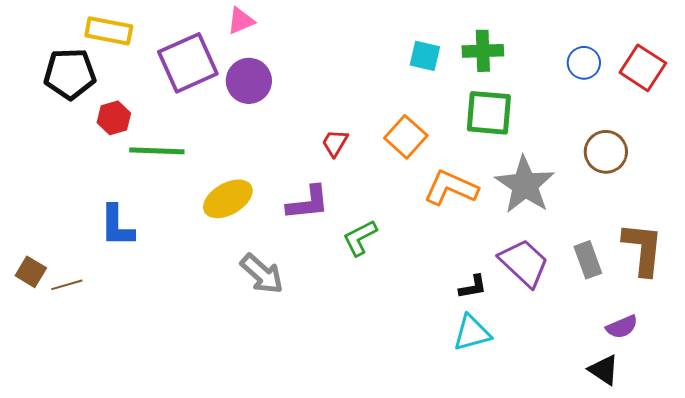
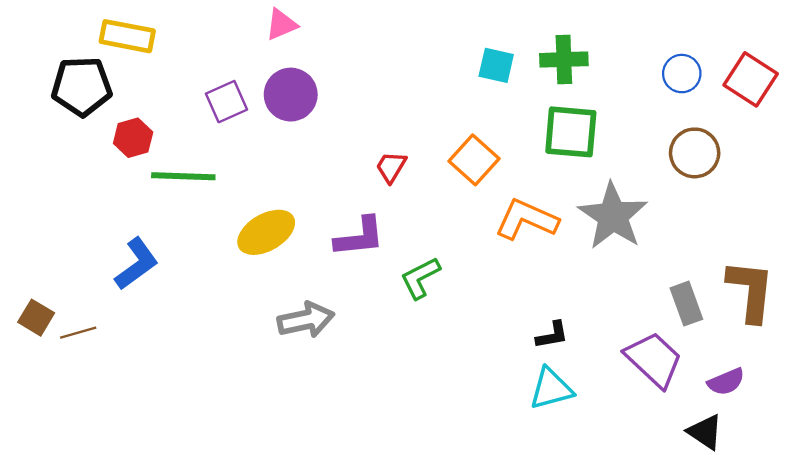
purple square: (188, 63) -> (226, 102), moved, size x0.6
brown circle: (606, 152) -> (695, 153), moved
blue L-shape: (117, 226) -> (137, 264), turned -126
purple trapezoid: (524, 263) -> (654, 360), moved
gray arrow: (262, 274) -> (306, 320), turned -54

